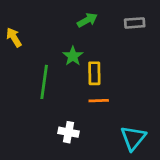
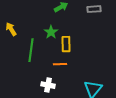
yellow arrow: (14, 37) -> (11, 29), moved
orange line: (99, 101) -> (60, 64), moved

